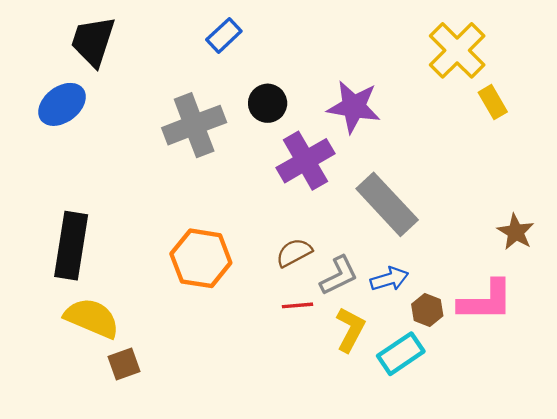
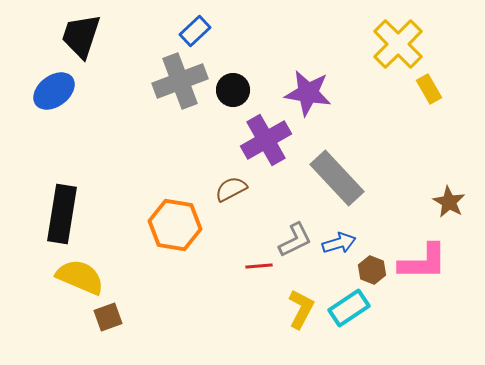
gray cross: (194, 125) -> (180, 81), moved
brown semicircle: (294, 253) -> (231, 189), moved
yellow L-shape: (350, 330) -> (301, 309), moved

